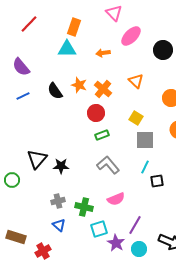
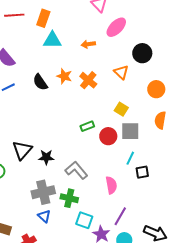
red line: (29, 24) -> (14, 15), turned 42
orange rectangle: (74, 27) -> (43, 18), moved
black circle: (163, 50) -> (142, 53), moved
red circle: (96, 113) -> (108, 136), moved
gray L-shape: (108, 165) -> (76, 170), moved
pink semicircle: (116, 199) -> (111, 185), moved, turned -78
gray cross: (58, 201) -> (43, 192), size x1.6
cyan square: (99, 229) -> (84, 220), turned 36

